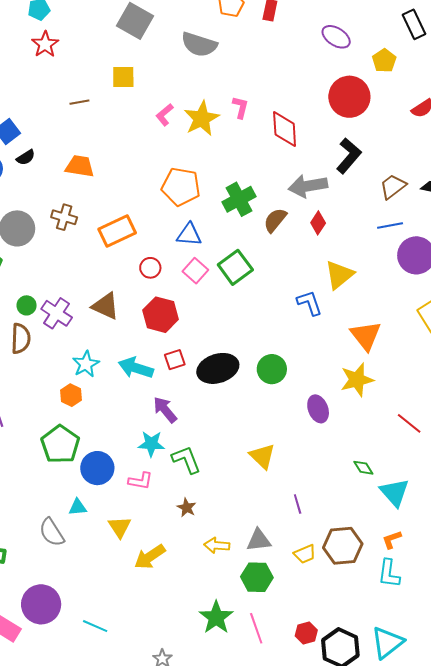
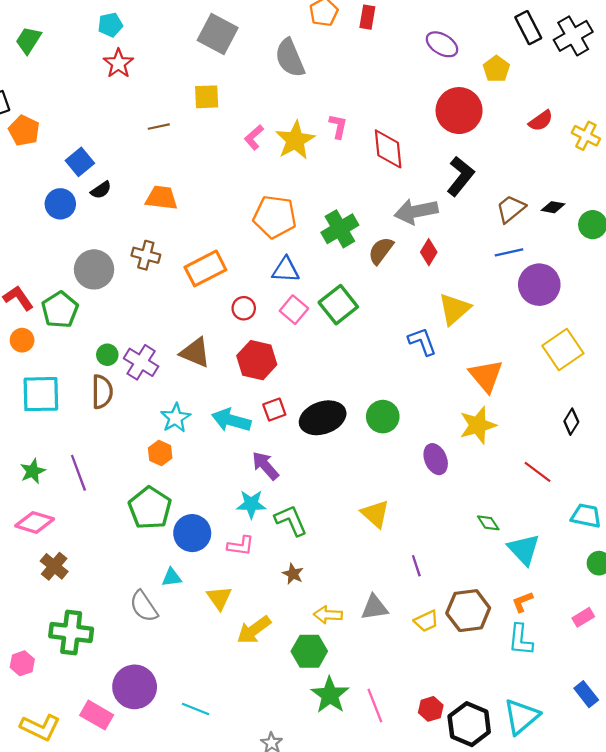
gray semicircle: (199, 45) -> (290, 58), turned 51
green hexagon: (257, 577) -> (309, 651), moved

